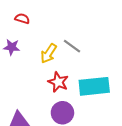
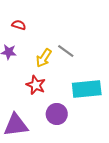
red star: (58, 82) -> (36, 85), moved

